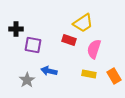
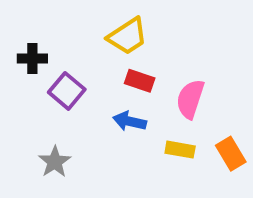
yellow trapezoid: (83, 23) -> (127, 36), moved
purple square: (33, 45) -> (67, 91), turned 30
blue arrow: (49, 71) -> (130, 121), moved

